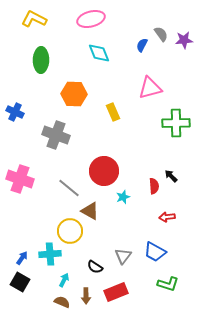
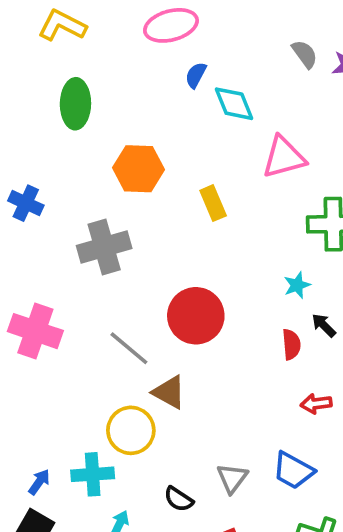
blue semicircle: (142, 45) -> (196, 75), moved
cyan diamond: (99, 53) -> (234, 104), moved
gray cross: (56, 135) -> (104, 247), turned -36
cyan star: (123, 197) -> (297, 285), moved

